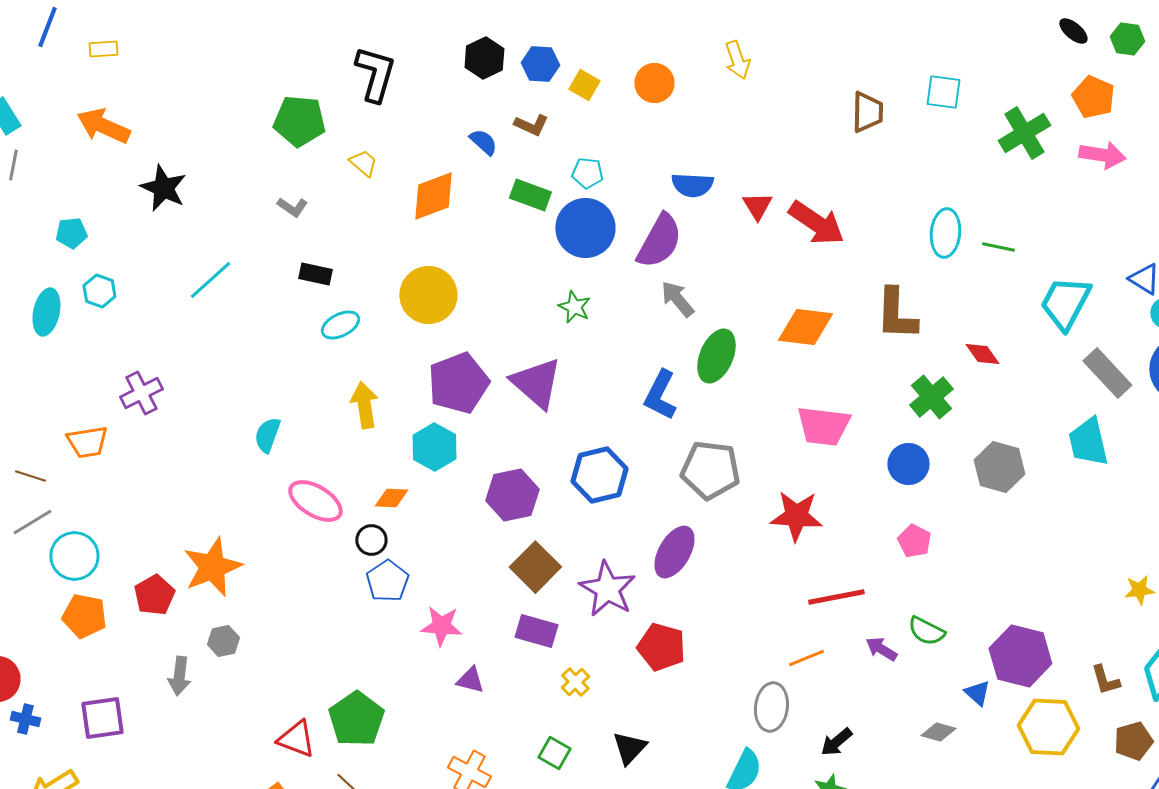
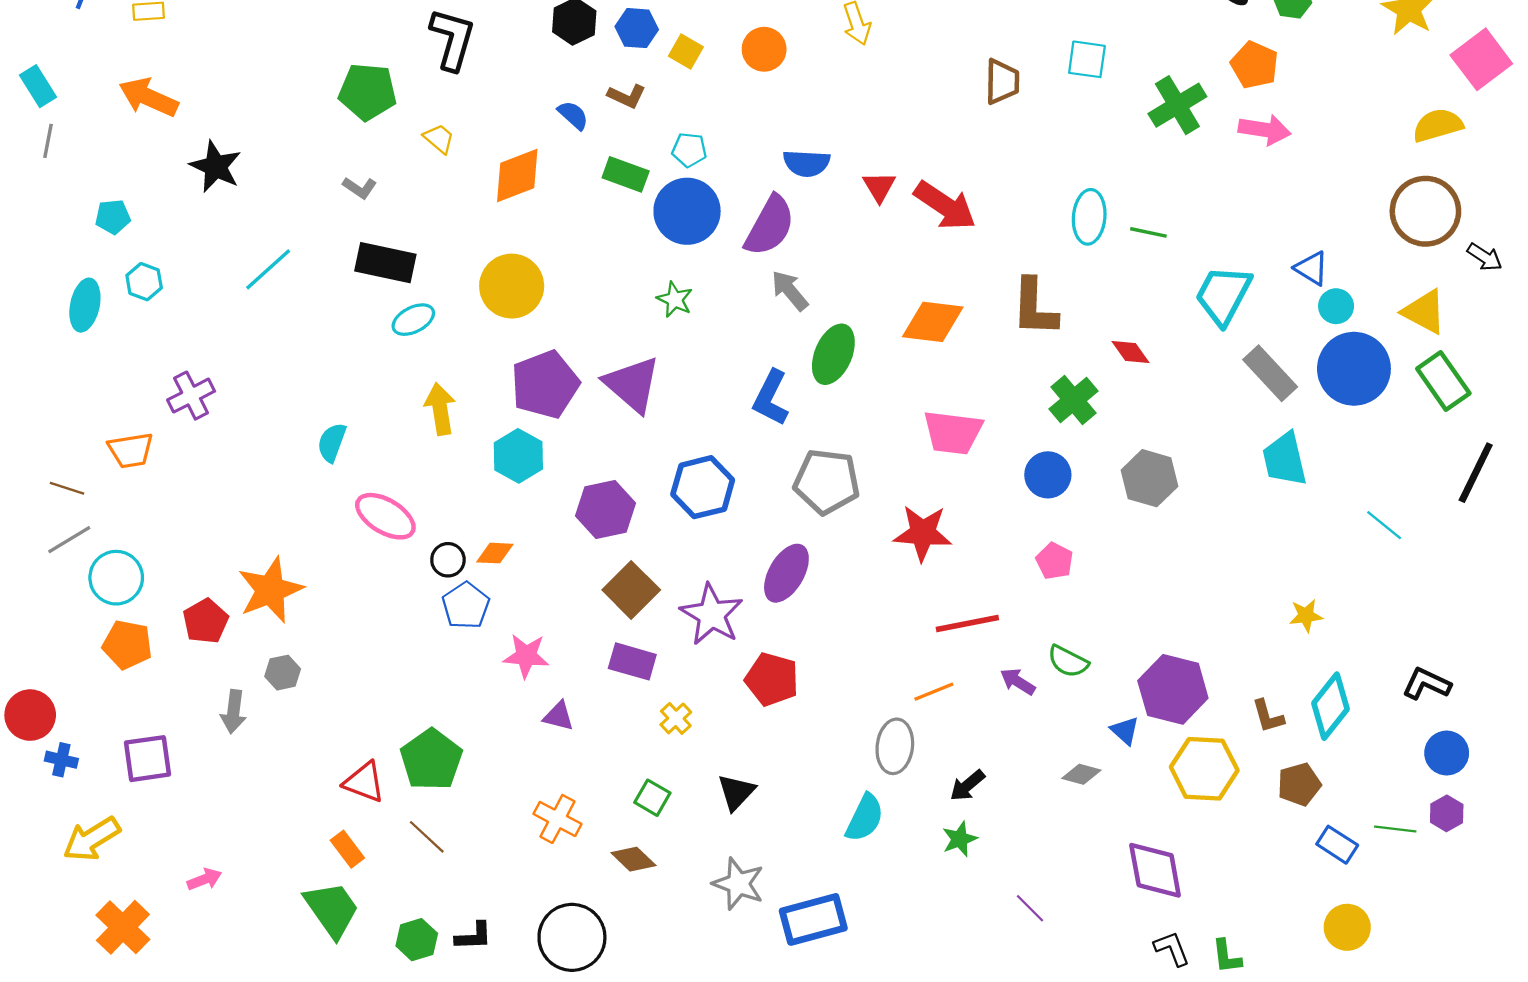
black rectangle: (315, 274) -> (385, 263), size x1.6
cyan trapezoid: (1088, 442) -> (1285, 459), moved
orange diamond: (391, 498) -> (495, 553), moved

